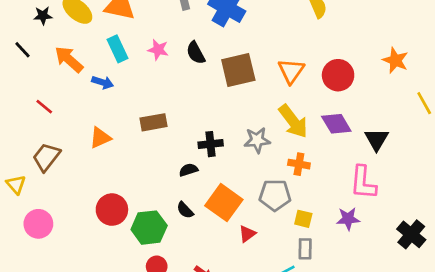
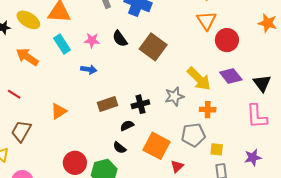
brown square: (238, 70) -> (153, 47), turned -32
orange triangle: (291, 71) -> (206, 21), moved
blue arrow: (103, 82) -> (89, 69), moved
brown rectangle: (153, 122) -> (107, 104), moved
black semicircle: (185, 210) -> (120, 148), moved
purple star: (348, 219) -> (253, 157), moved

